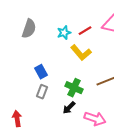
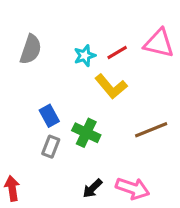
green cross: (74, 88) -> (86, 133), moved
black arrow: (69, 108) -> (92, 188), moved

